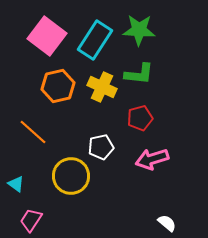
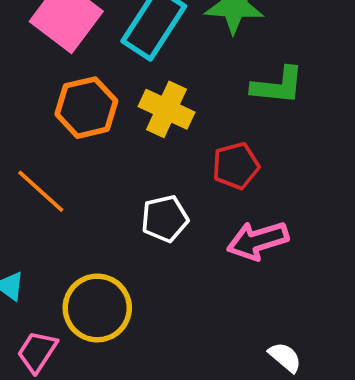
green L-shape: (139, 74) -> (278, 86), moved
yellow circle: (71, 176) -> (97, 308), moved

